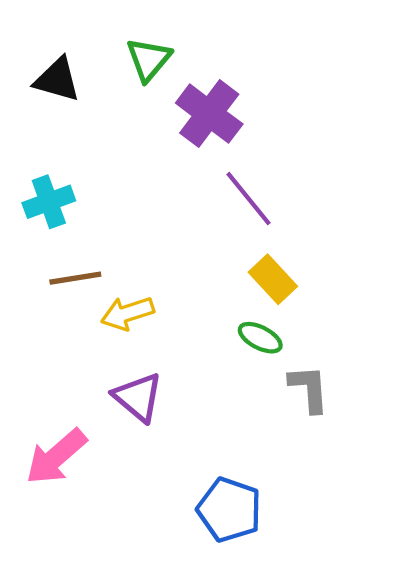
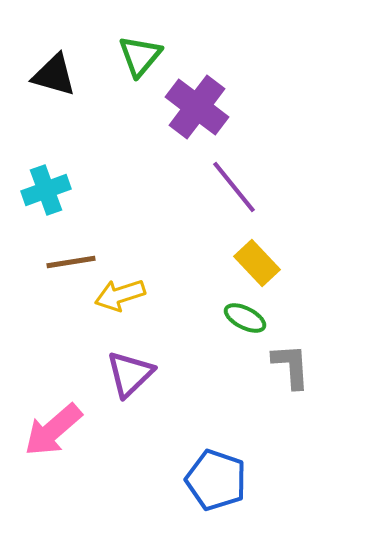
purple triangle: (138, 397) -> (130, 374), turned 36

